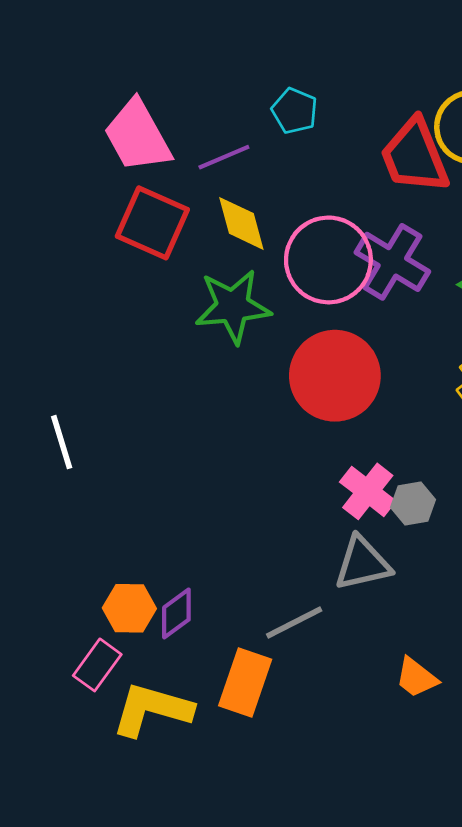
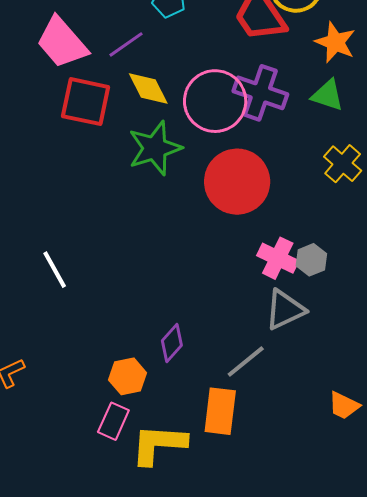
purple diamond: (176, 614) -> (172, 343), moved
orange trapezoid: (416, 678) -> (344, 406), moved

